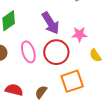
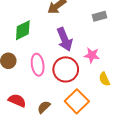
orange square: (72, 81) -> (77, 101), turned -35

